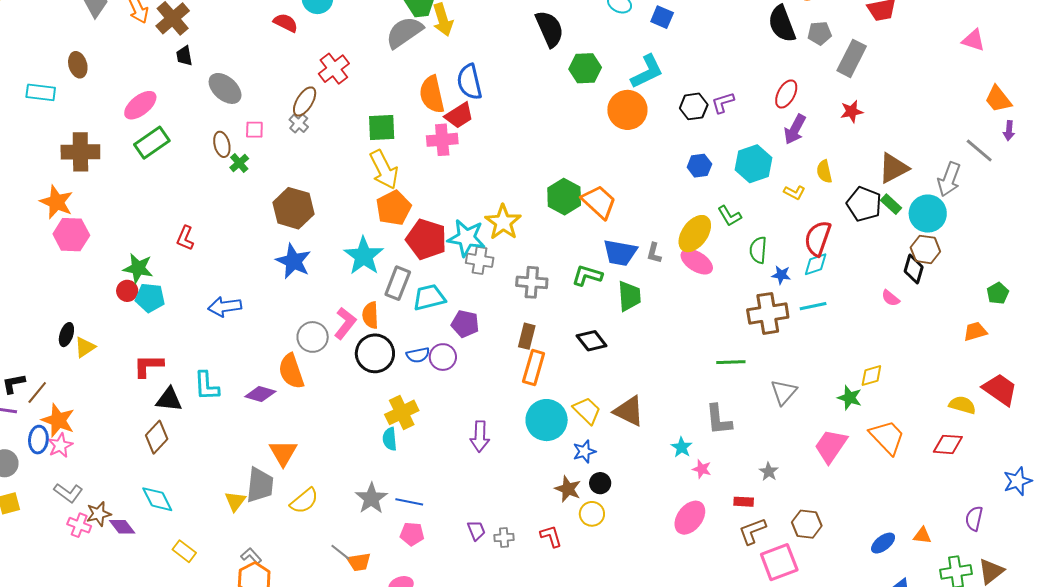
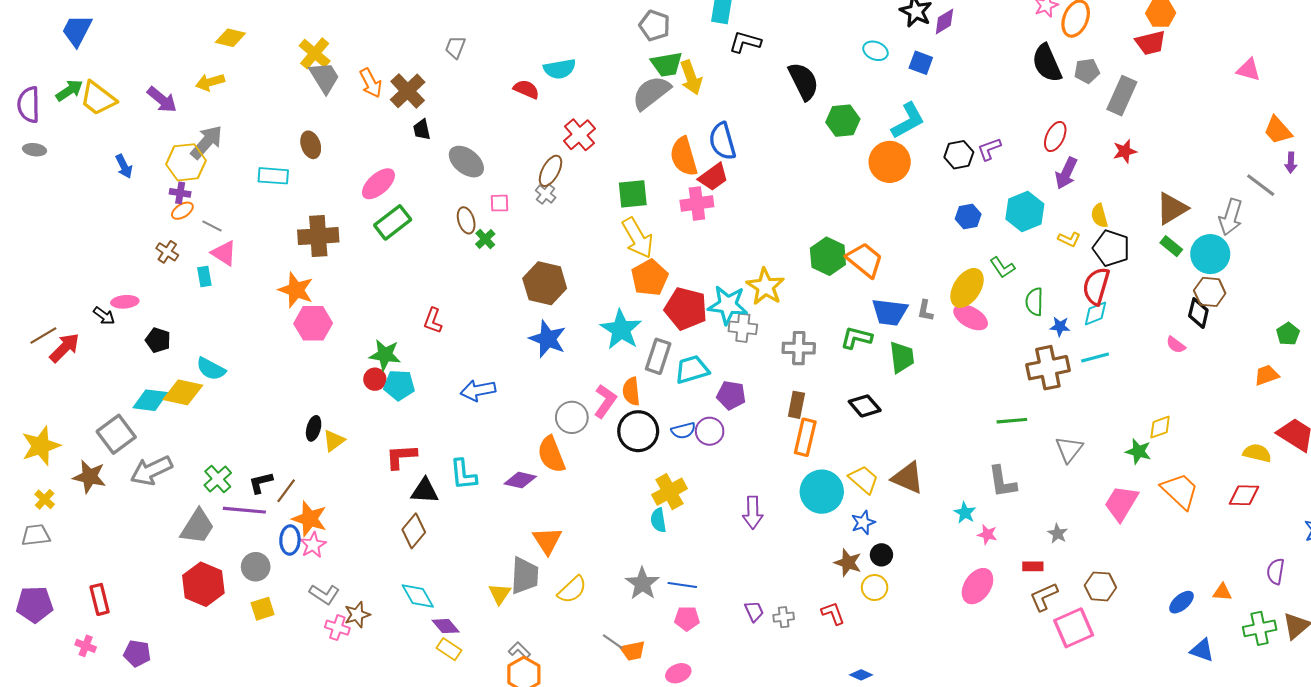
black pentagon: (864, 204) -> (1111, 248), moved
purple diamond: (122, 527) -> (446, 626), moved

